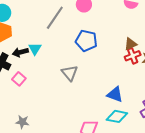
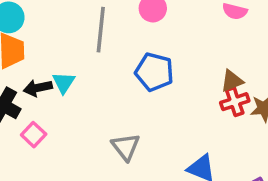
gray line: (55, 18) -> (101, 30), turned -30
gray triangle: (70, 73) -> (126, 147), moved

